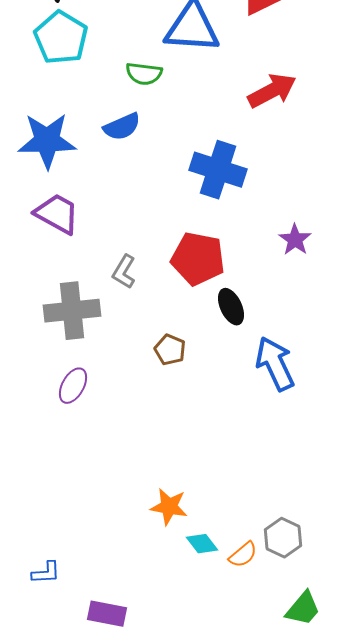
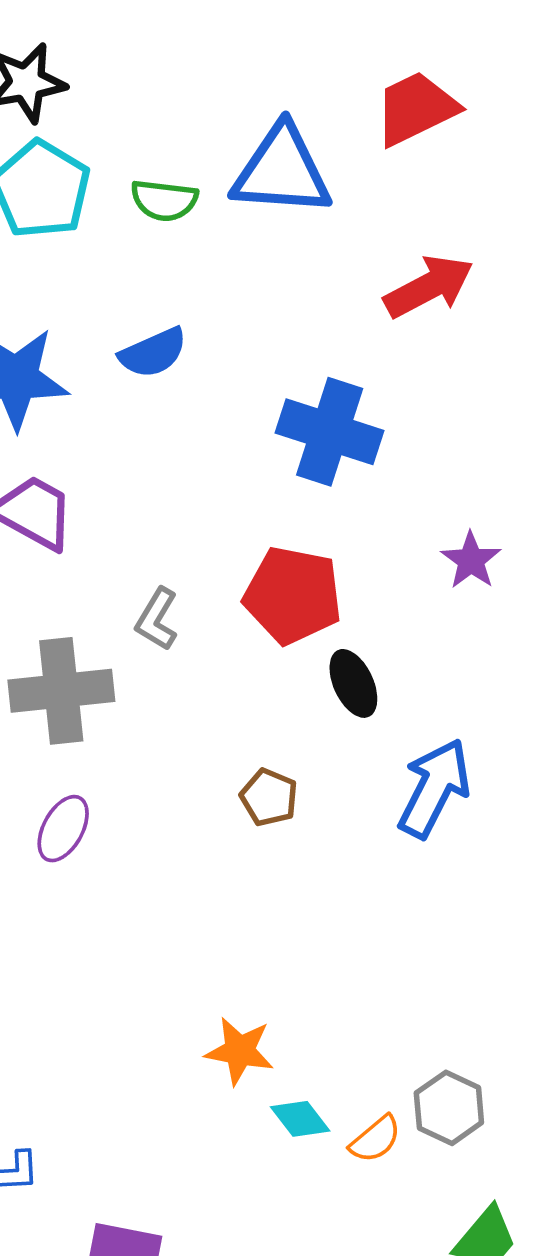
green semicircle: (144, 74) -> (164, 200), moved
brown pentagon: (170, 350) -> (269, 797), moved
blue arrow: (275, 364) -> (434, 788), turned 52

